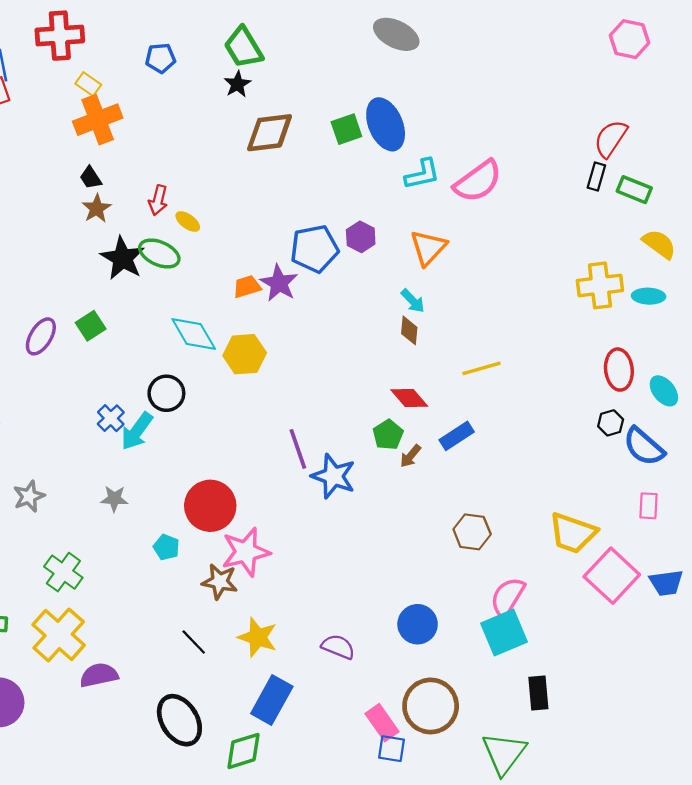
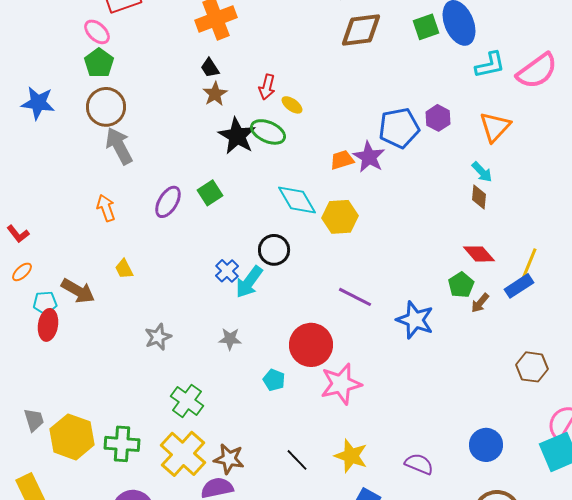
yellow line: (481, 368) -> (529, 264), moved, turned -52
purple line: (298, 449) -> (355, 297), moved, turned -44
brown star: (220, 582) -> (229, 459), moved

